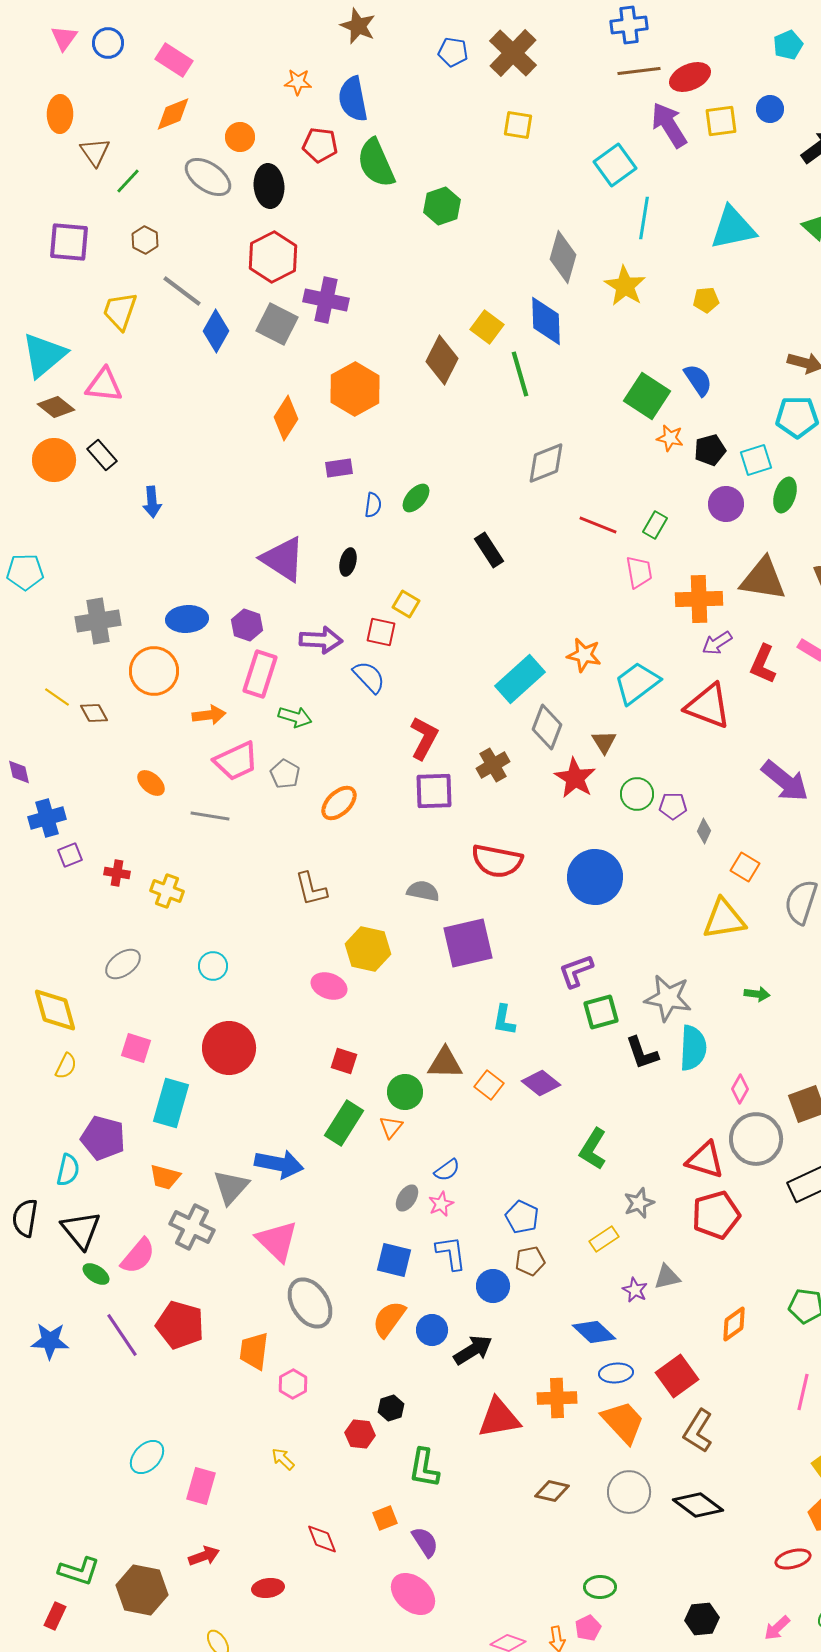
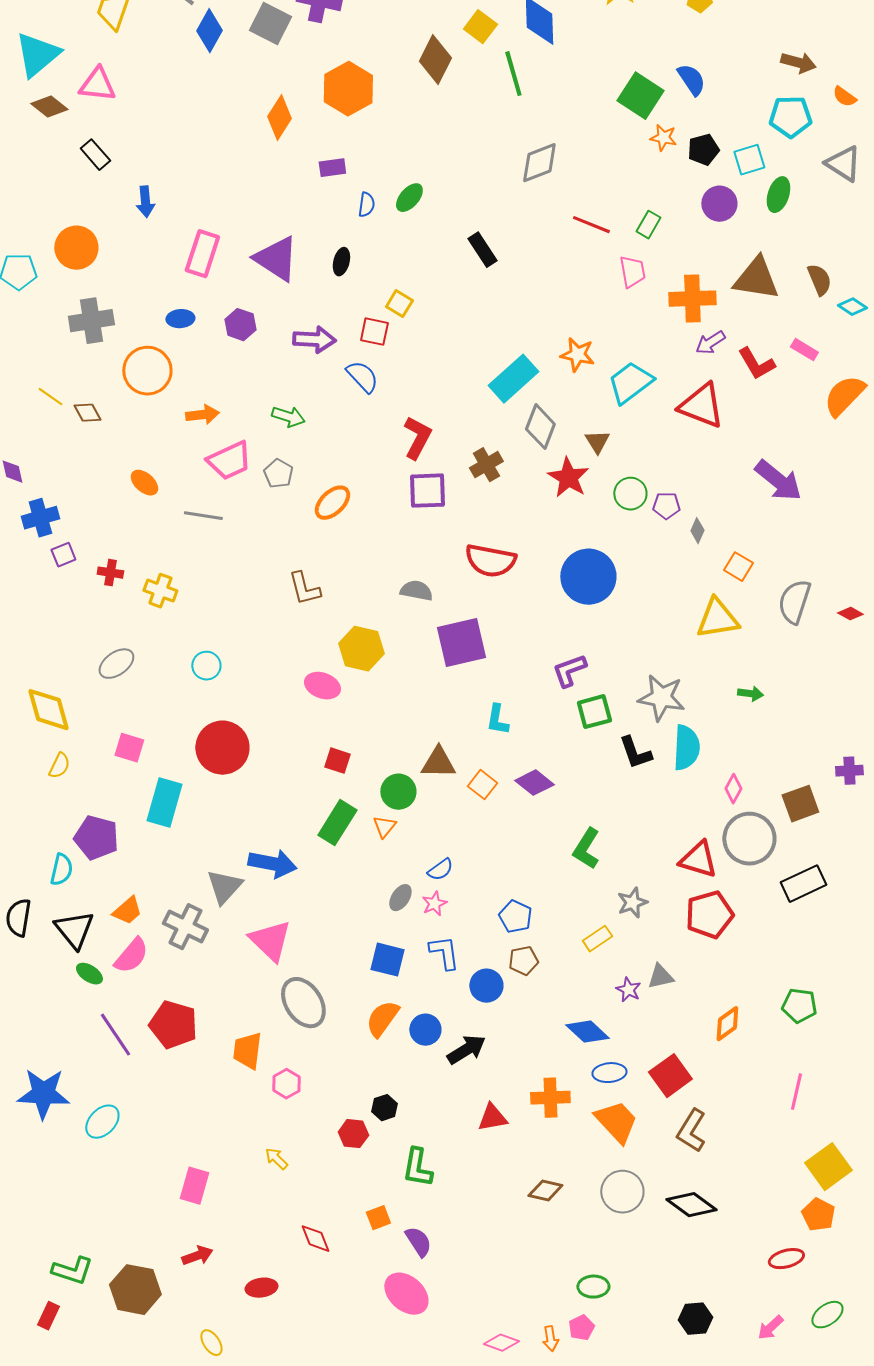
orange circle: (54, 460) -> (76, 248), moved
blue ellipse: (187, 619) -> (180, 319), size x0.7
red L-shape: (763, 664) -> (756, 364), turned -54
pink rectangle: (260, 674) -> (202, 254), moved
orange trapezoid: (165, 1177) -> (127, 911), moved, turned -56
blue star: (50, 1341) -> (43, 1094), moved, size x1.4
red triangle: (499, 1418) -> (492, 1118), size x0.7
cyan ellipse: (147, 1457) -> (102, 1122), moved

